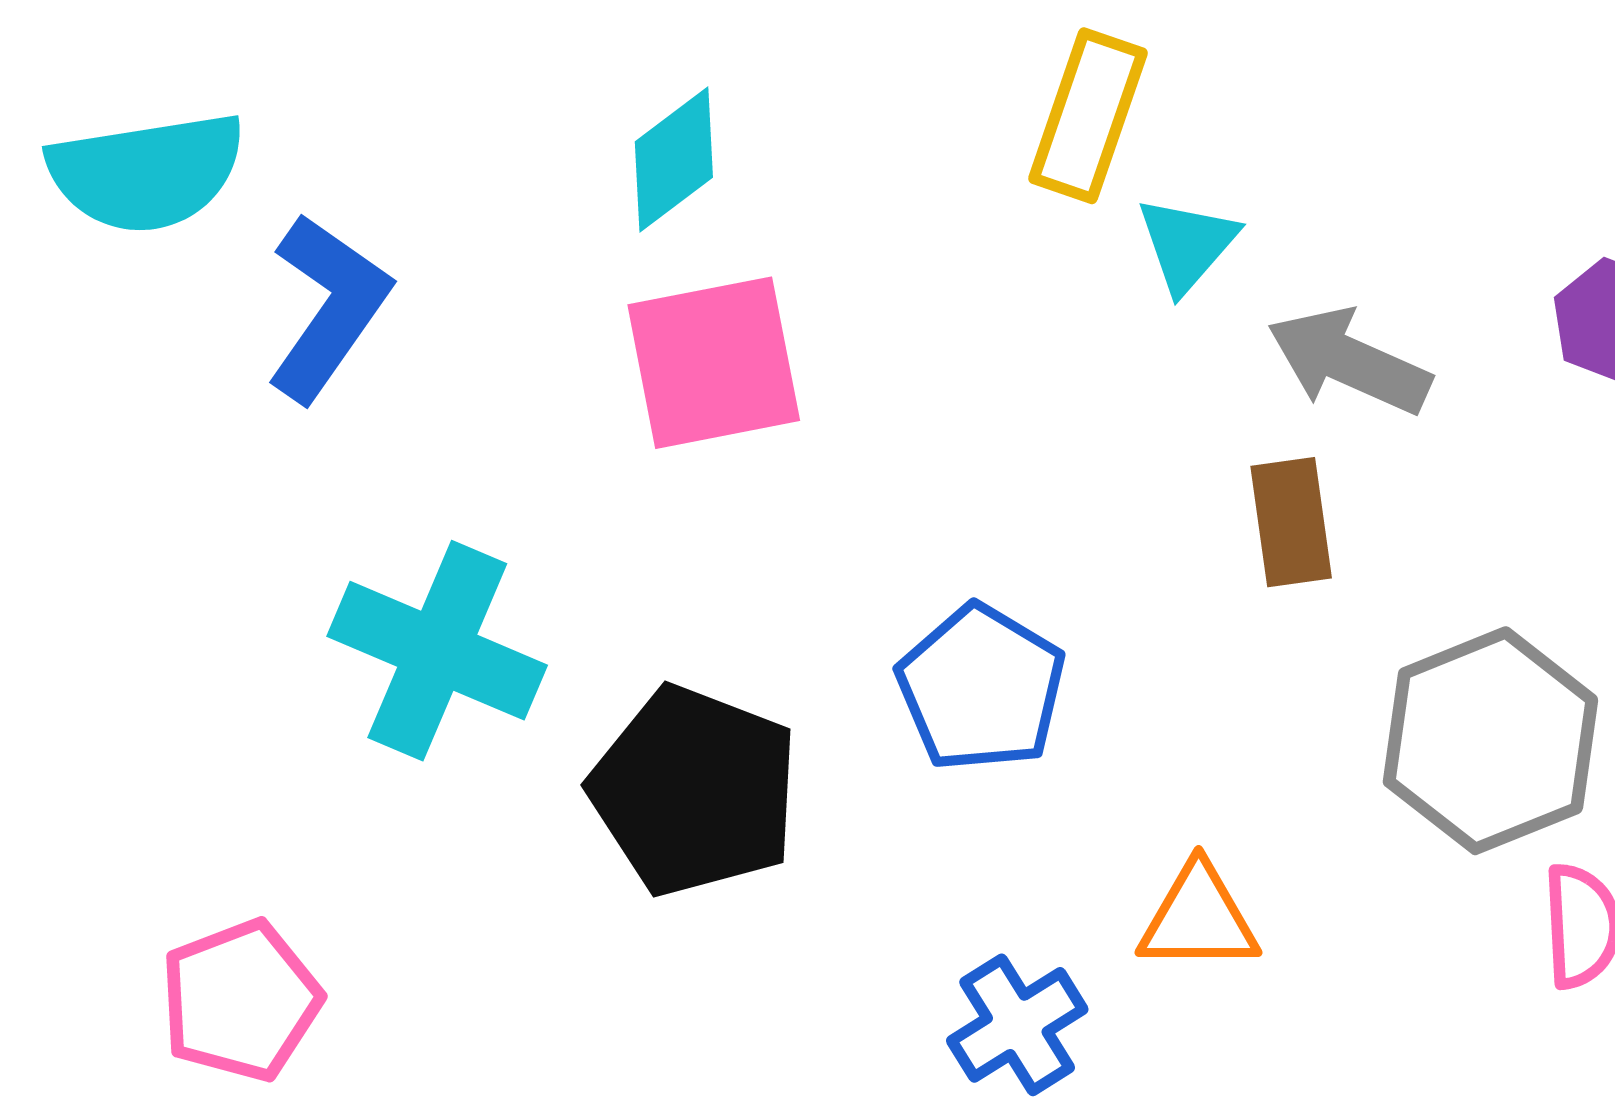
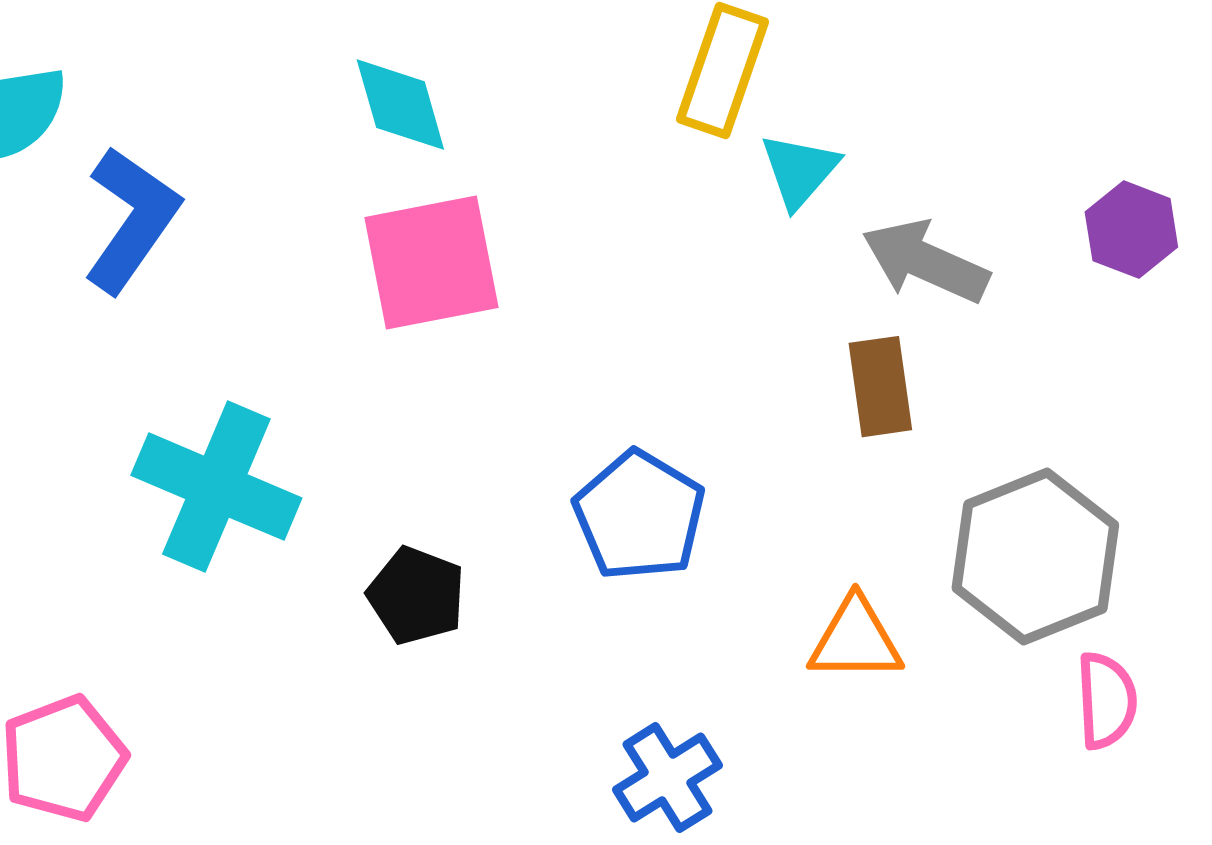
cyan diamond: (674, 159) -> (400, 105), turned -69
black pentagon: (694, 791) -> (416, 596), size x0.6
orange triangle: (1199, 918) -> (855, 640), moved

